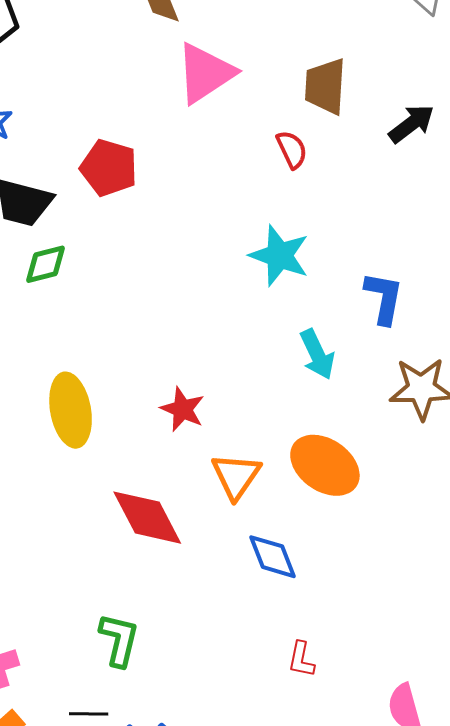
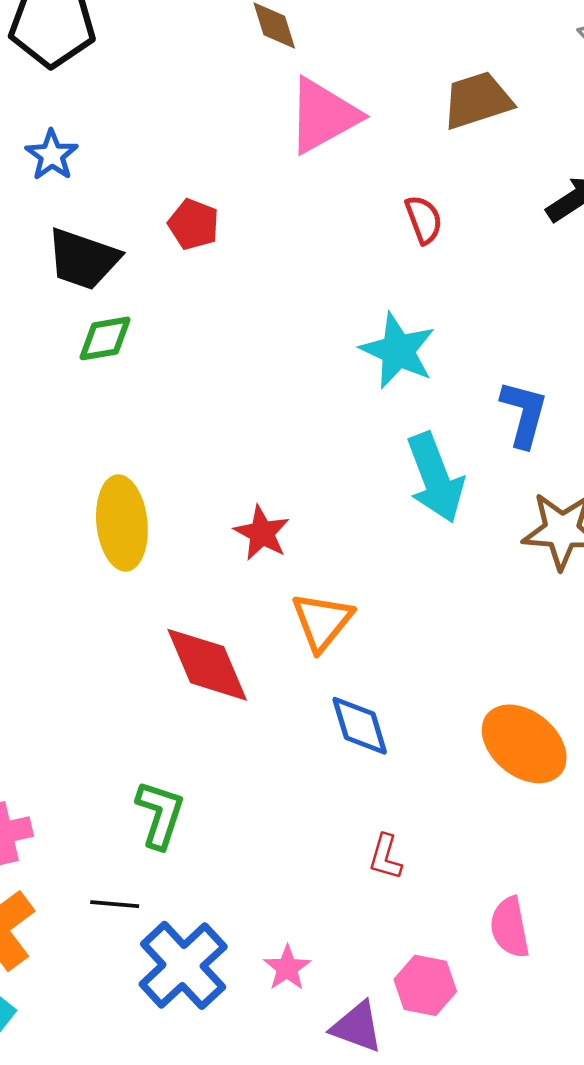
brown trapezoid: (325, 86) -> (477, 100), moved, turned 64
red pentagon: (109, 168) -> (194, 224), size x0.7
cyan arrow: (317, 354) -> (435, 478), size x1.4
orange ellipse: (325, 465) -> (524, 744), moved

